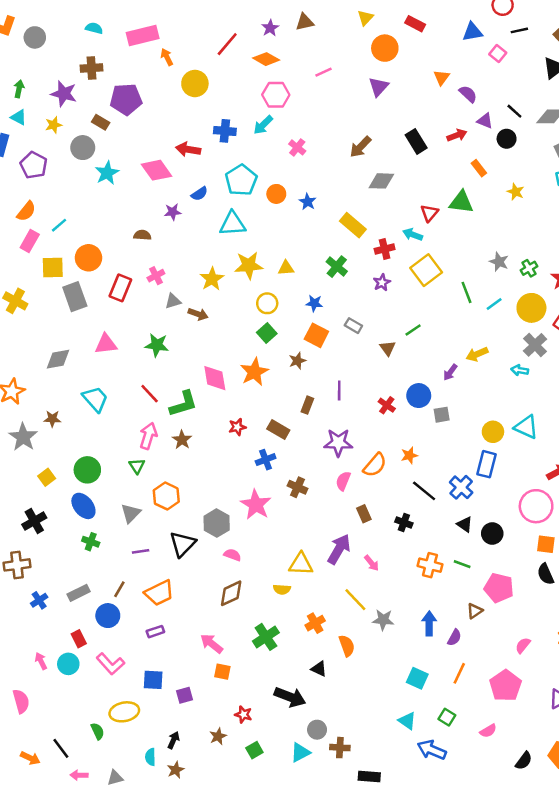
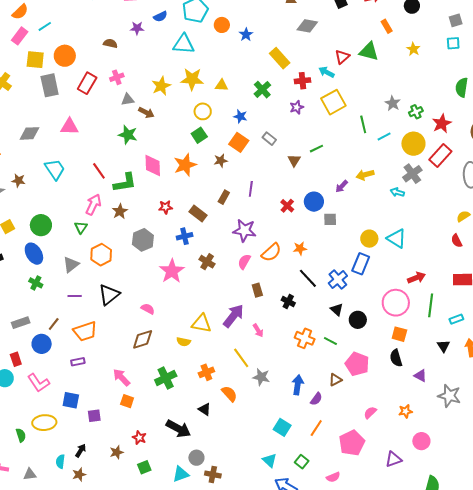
green star: (157, 345) -> (128, 135), moved
gray hexagon: (217, 523) -> (143, 240), moved
orange semicircle: (347, 646) -> (229, 394), turned -30

